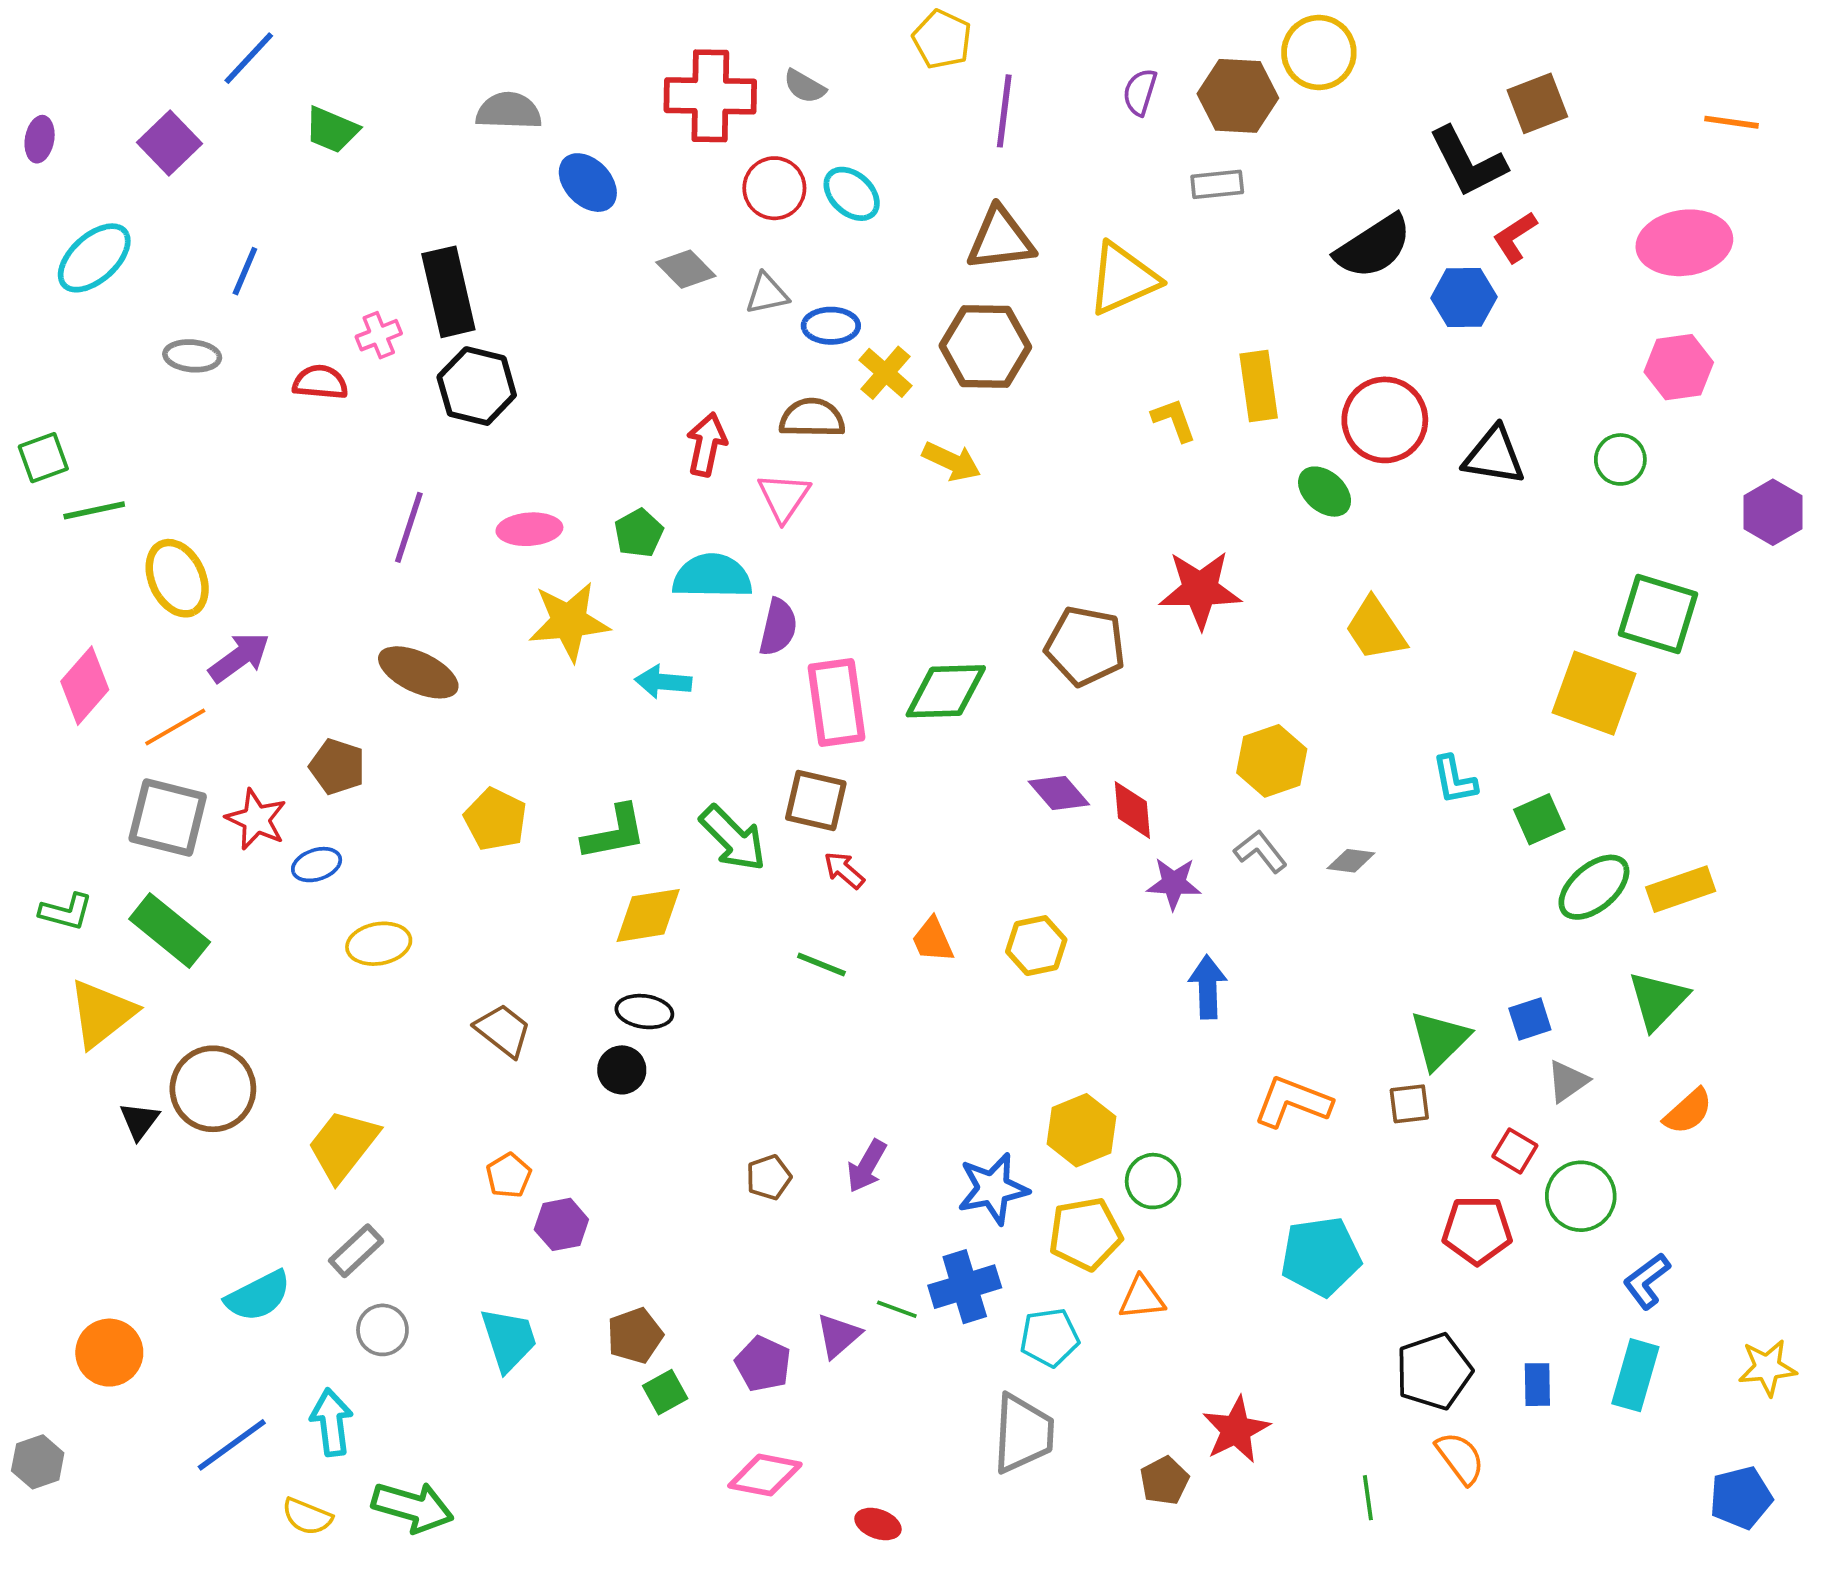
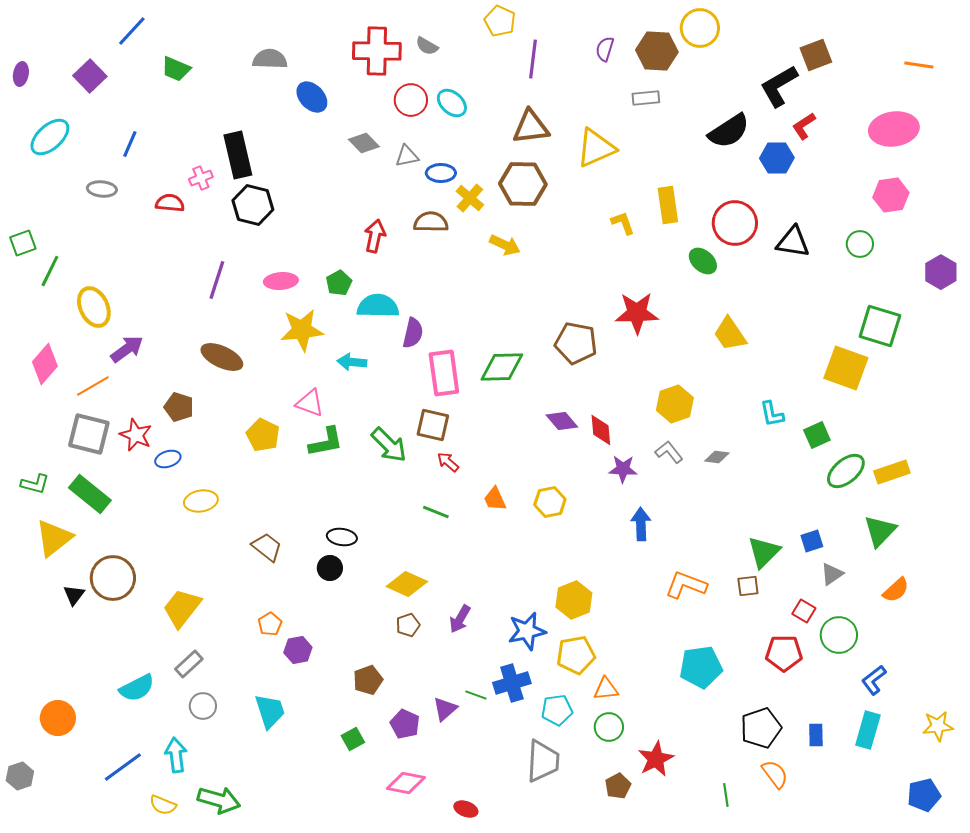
black L-shape: (1468, 162) -> (779, 86), turned 87
pink triangle: (784, 497) -> (310, 403), moved, turned -44
green line: (94, 510) -> (50, 271), turned -52
yellow diamond: (648, 915) -> (407, 584), moved, turned 33
green circle: (1153, 1181) -> (609, 727), moved
brown pentagon: (635, 1336) -> (368, 680), moved

